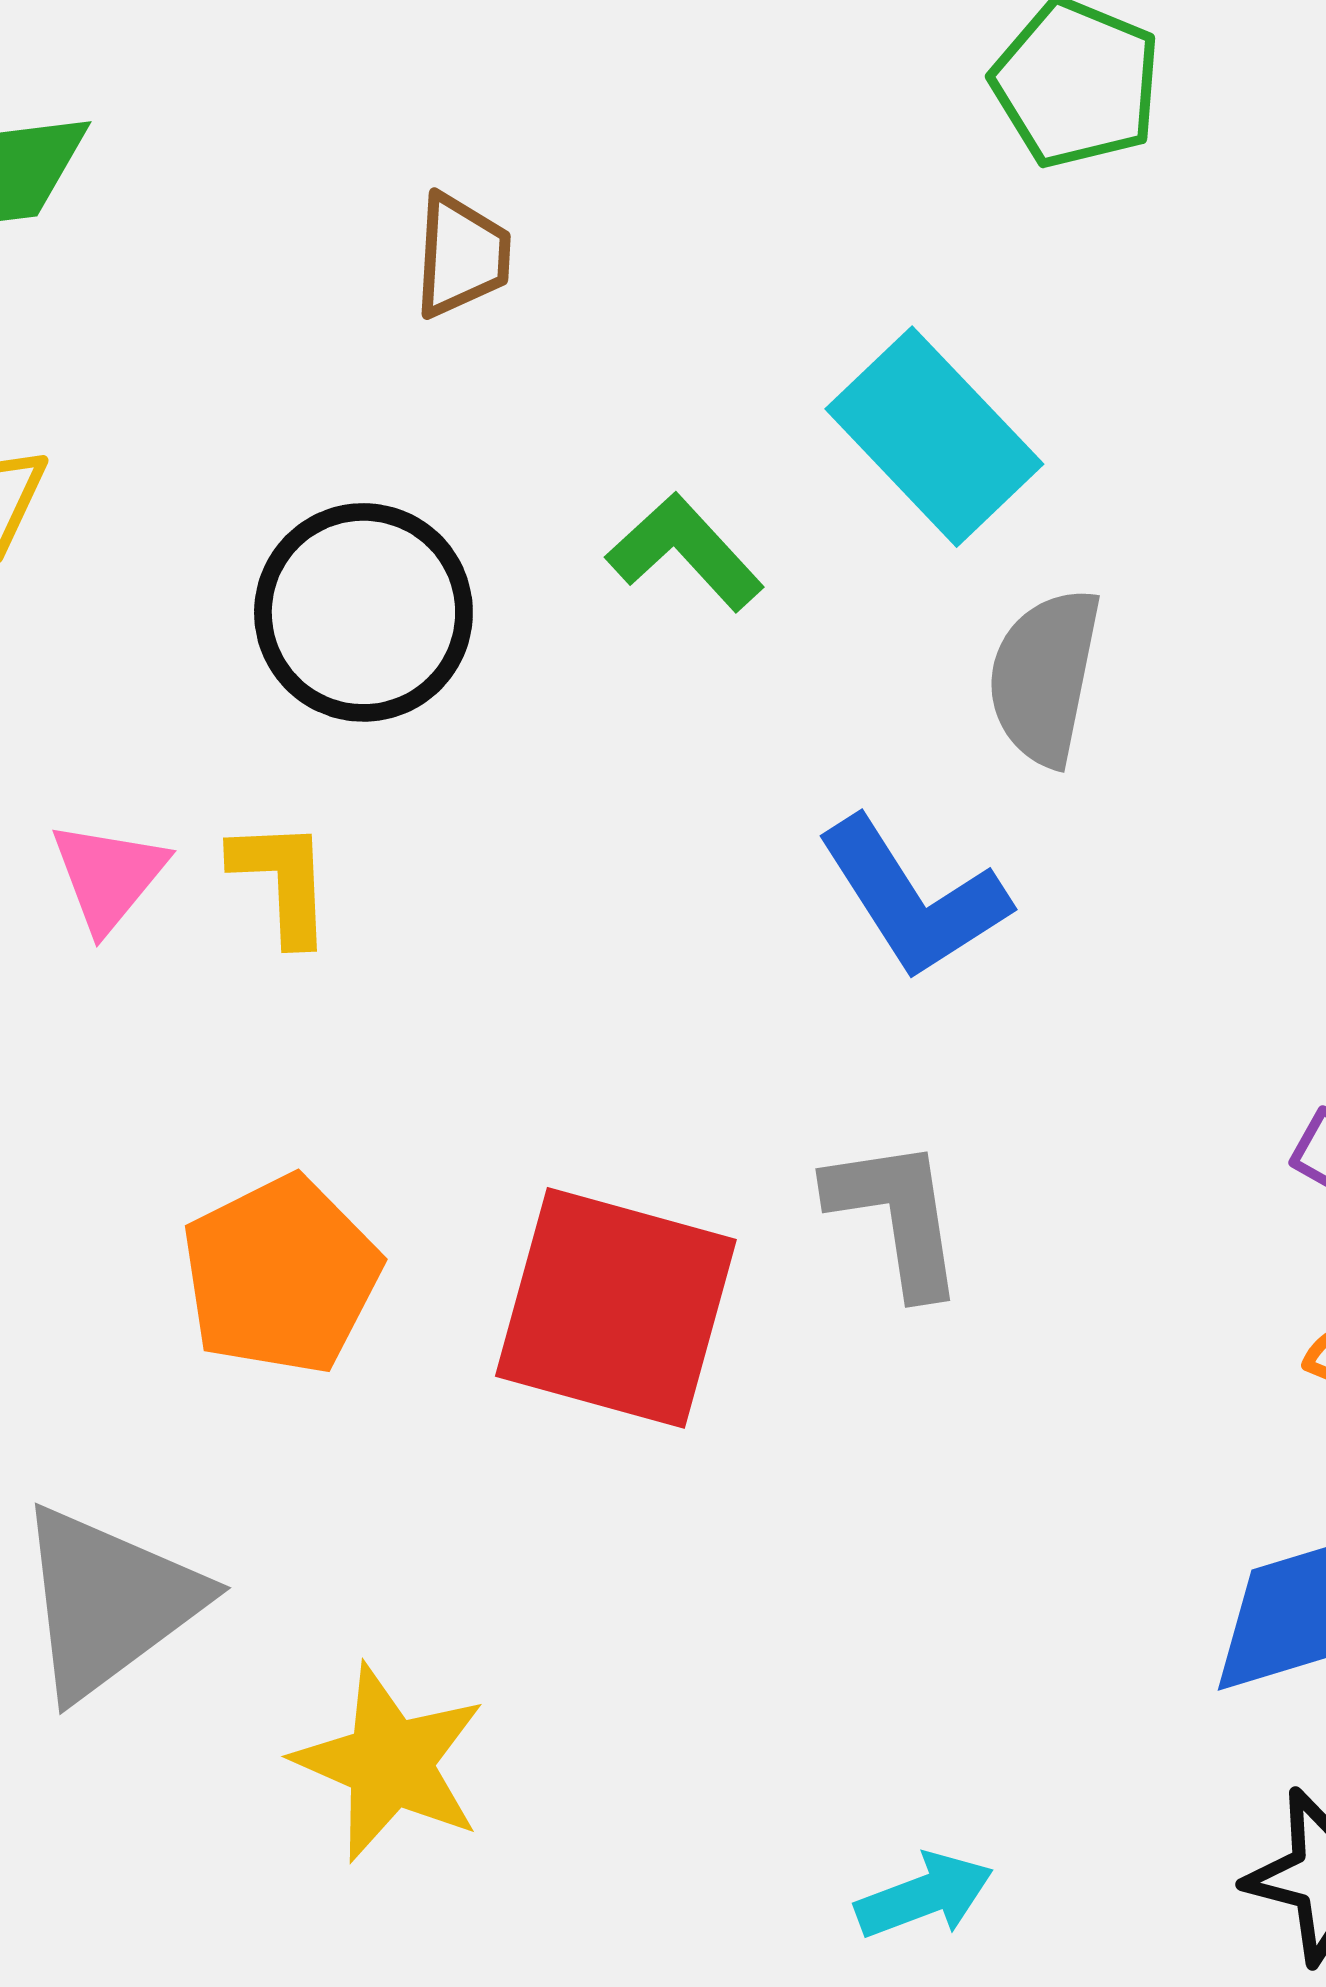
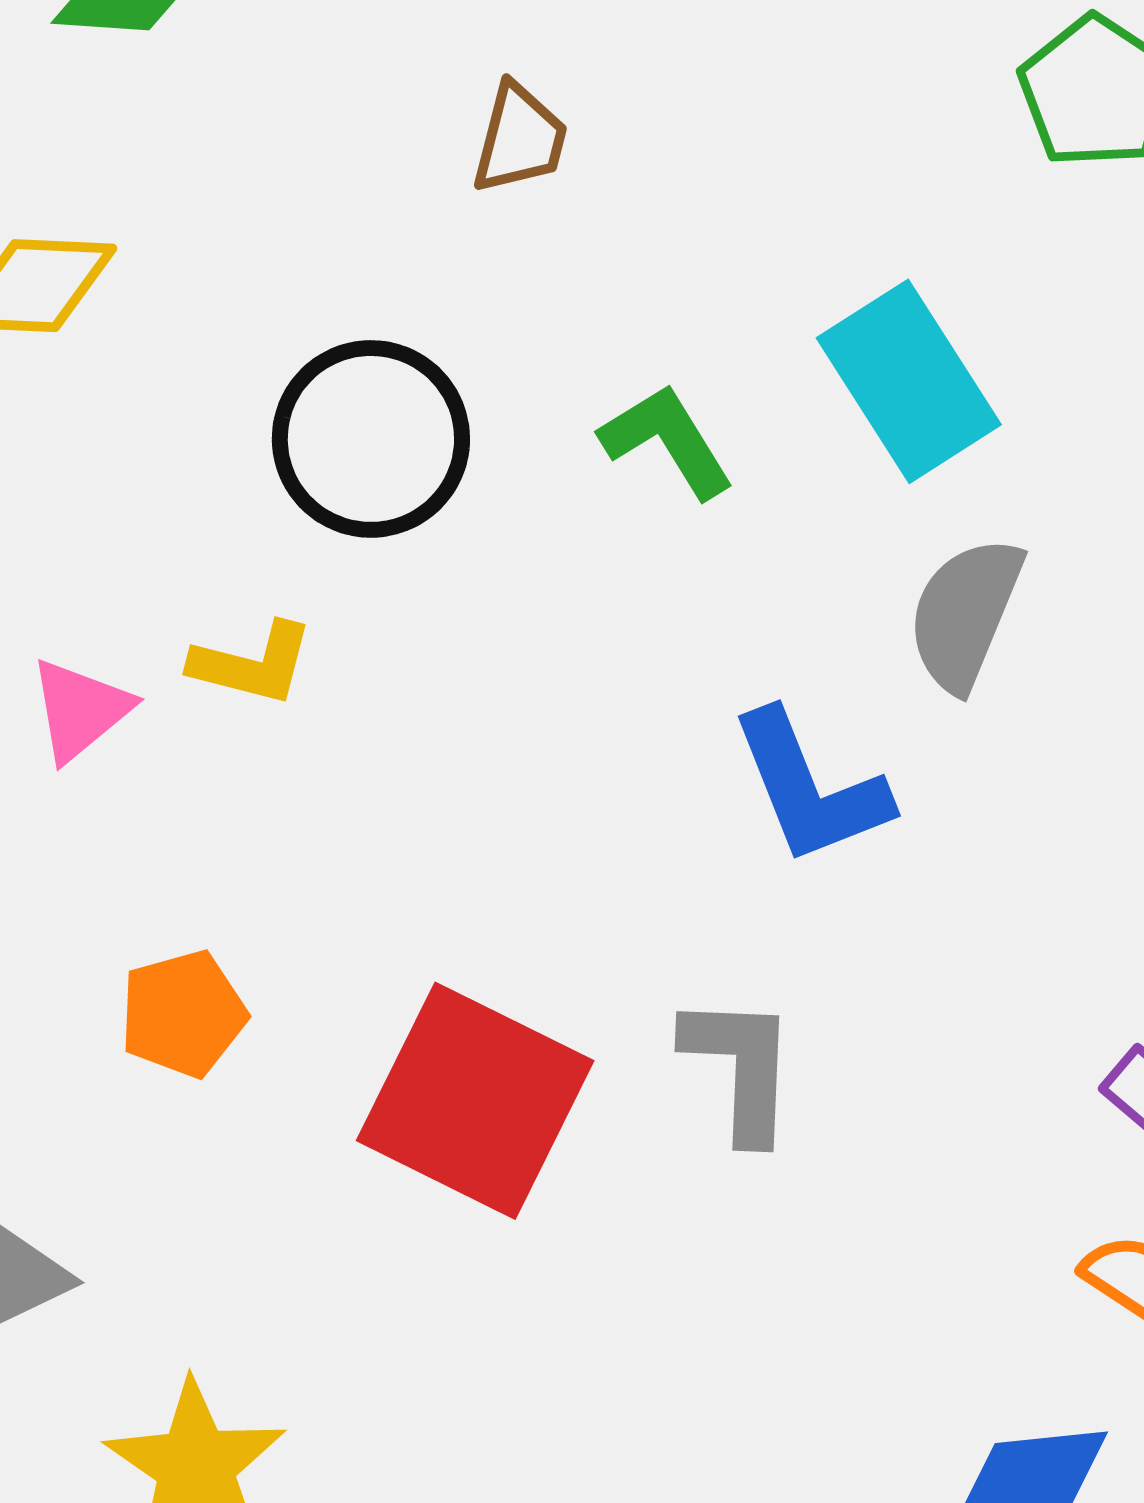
pink triangle: (109, 876) -> (80, 710), moved
yellow L-shape: (282, 881) -> (252, 664), turned 96
orange pentagon: (281, 1275) -> (183, 1014), size x0.7

